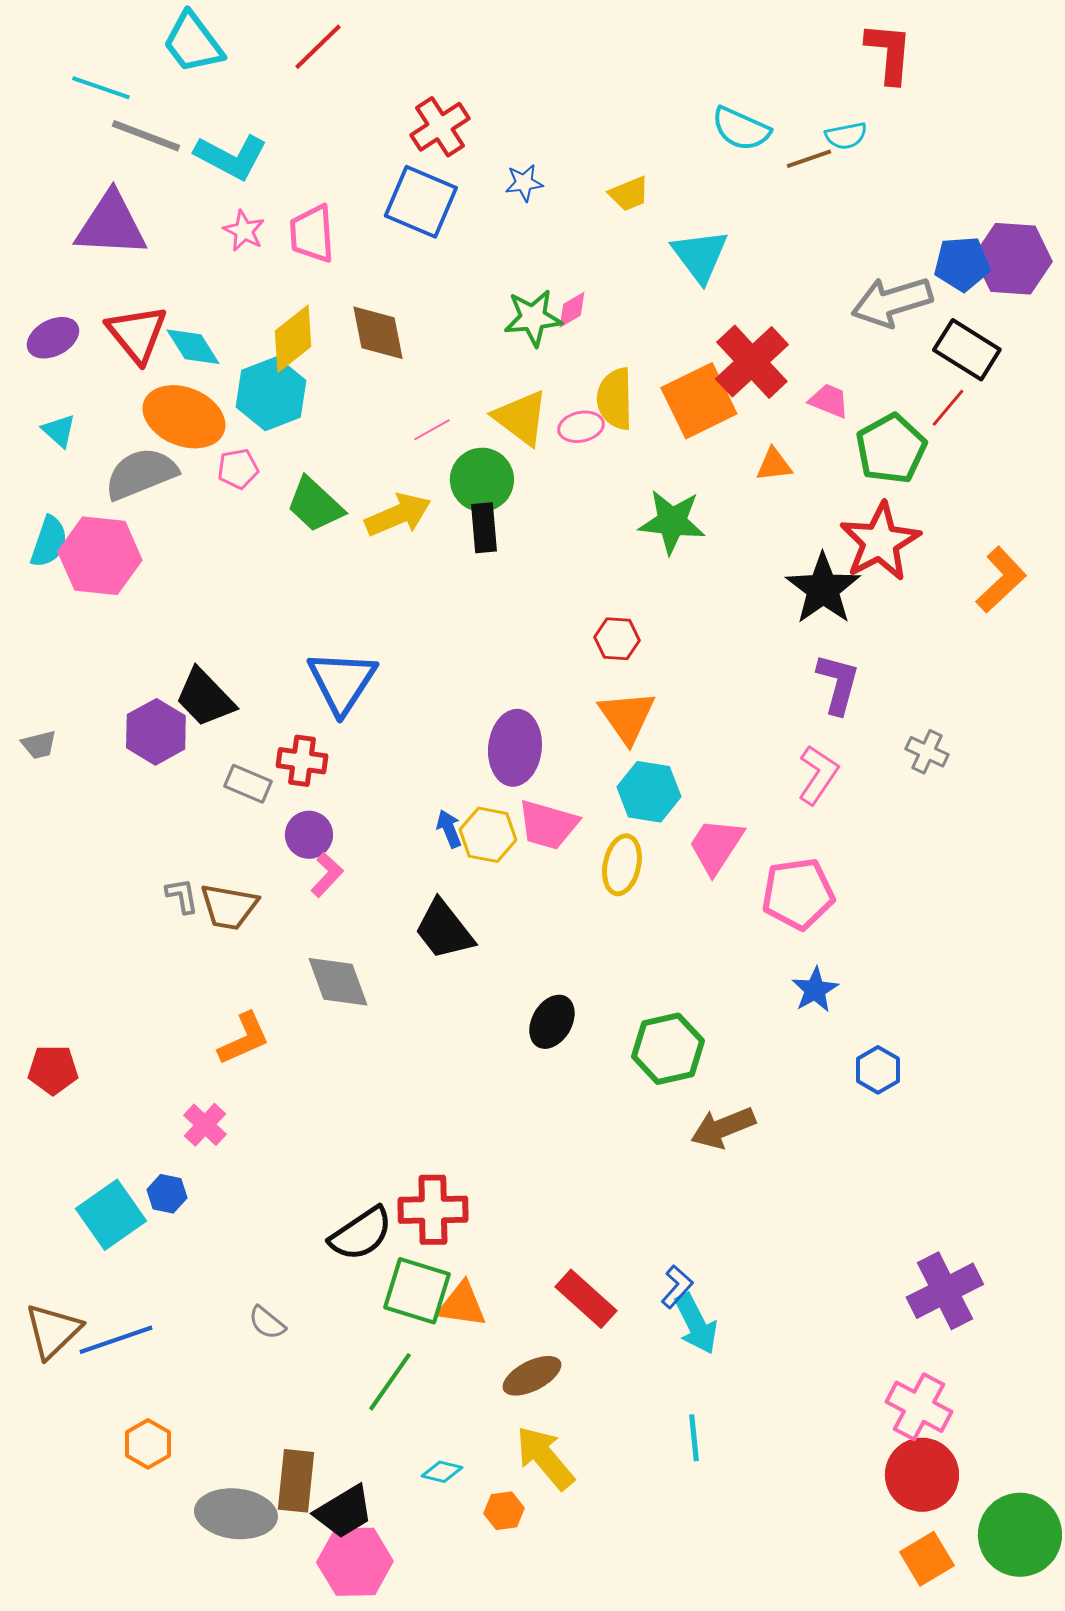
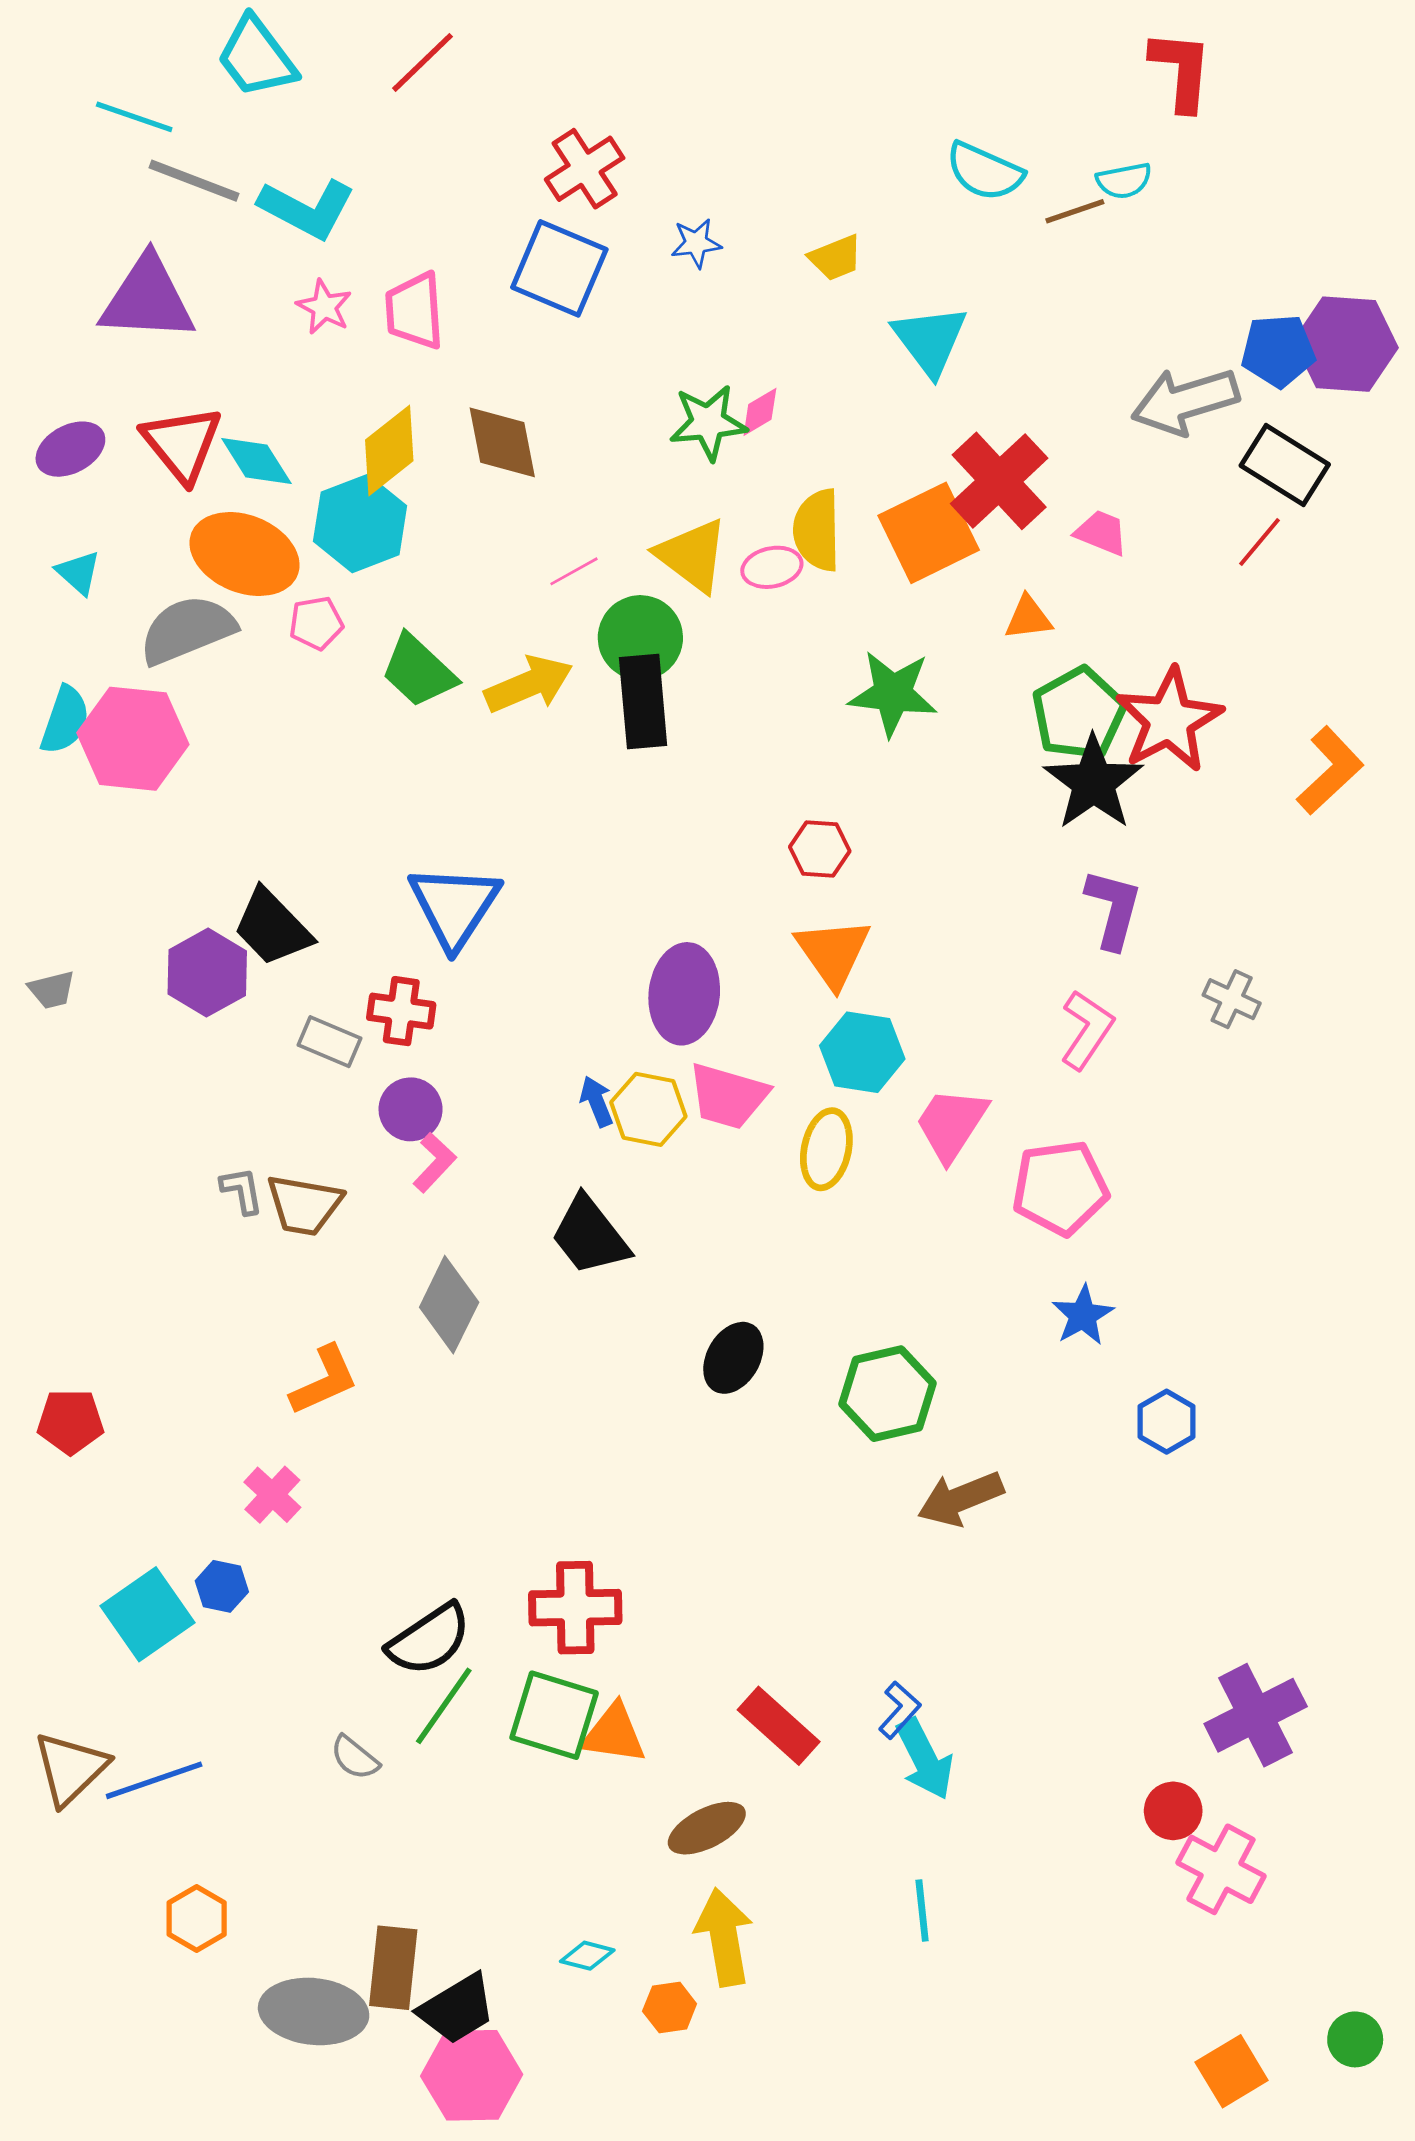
green pentagon: (891, 449) -> (1079, 713), moved
black rectangle: (484, 528) -> (643, 701), size x1.4
gray diamond: (338, 982) -> (449, 1305), turned 46
black semicircle: (361, 1234) -> (429, 1639), moved
green line: (390, 1382) -> (444, 1706), moved
yellow arrow: (545, 1458) -> (724, 1937), turned 30
red circle: (922, 1475) -> (1173, 1811), moved, size x0.6
green circle: (1020, 1535) -> (1355, 2039), size x0.5

